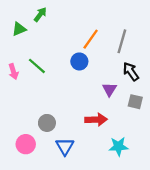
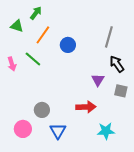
green triangle: (19, 29) -> (17, 26), turned 40
orange line: (91, 39) -> (43, 35), moved
blue circle: (79, 61) -> (68, 45), moved

